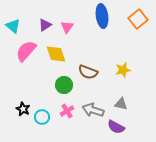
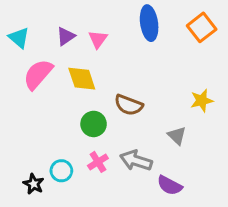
yellow star: (123, 70) -> (202, 101), moved
gray triangle: (121, 104) -> (177, 136), moved, turned 32
black star: (23, 109) -> (34, 184), moved

